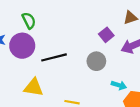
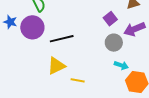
gray circle: (96, 61) -> (114, 43), moved
yellow triangle: (34, 87) -> (56, 66), moved, turned -36

